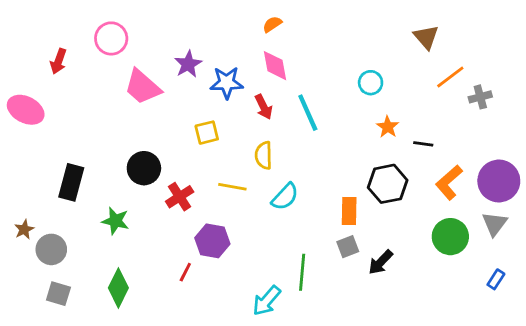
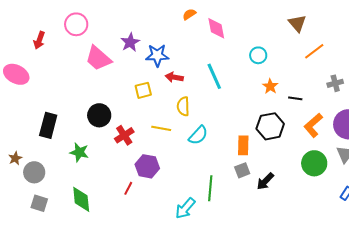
pink diamond: (275, 66) -> (216, 28), moved
gray cross: (480, 97) -> (335, 83), moved
red arrow: (264, 107) -> (174, 77), moved, turned 126
green diamond: (118, 288) -> (81, 199), turned -32

